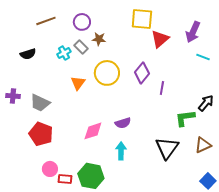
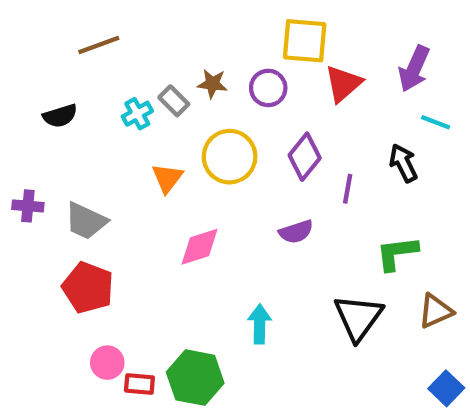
purple circle: (82, 22) -> (268, 88), moved
black arrow: (206, 103) -> (403, 163), moved, turned -66
purple semicircle: (123, 123) -> (296, 232), moved
pink diamond: (93, 131) -> (200, 247), moved

